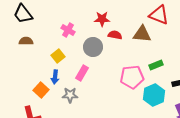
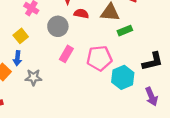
green rectangle: (156, 65) -> (125, 31), moved
pink rectangle: (82, 73) -> (66, 54), moved

